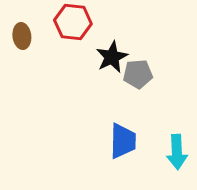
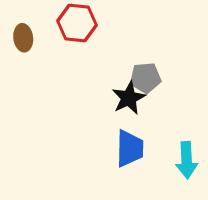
black star: (112, 57) -> (129, 98), moved

